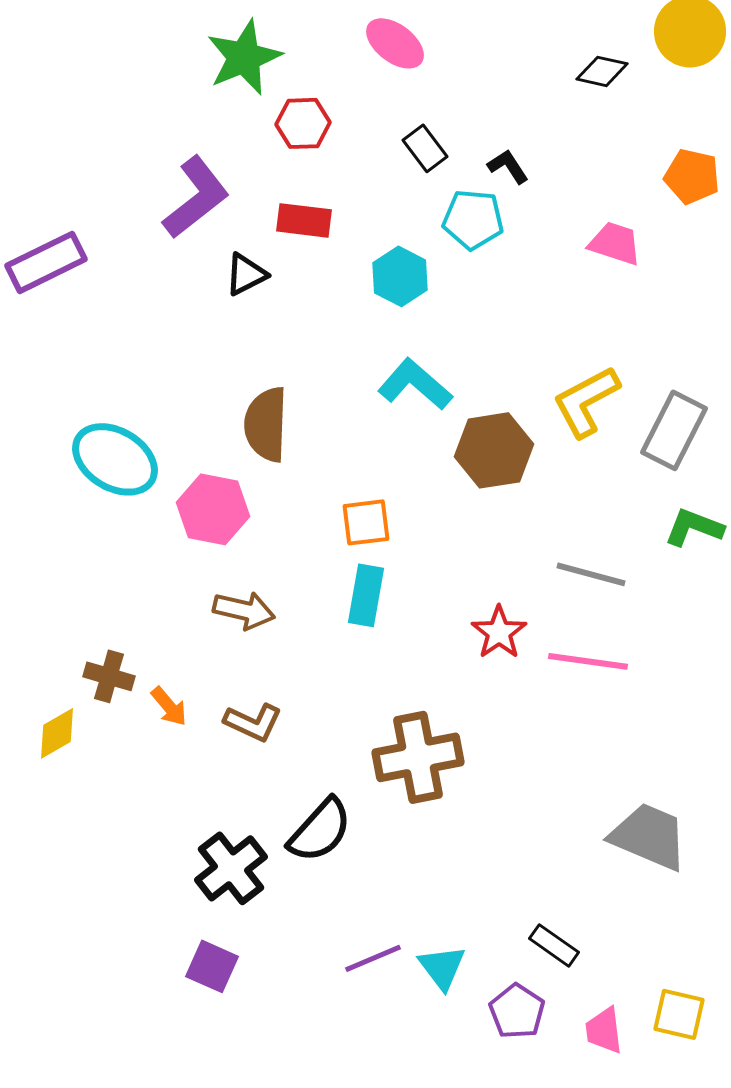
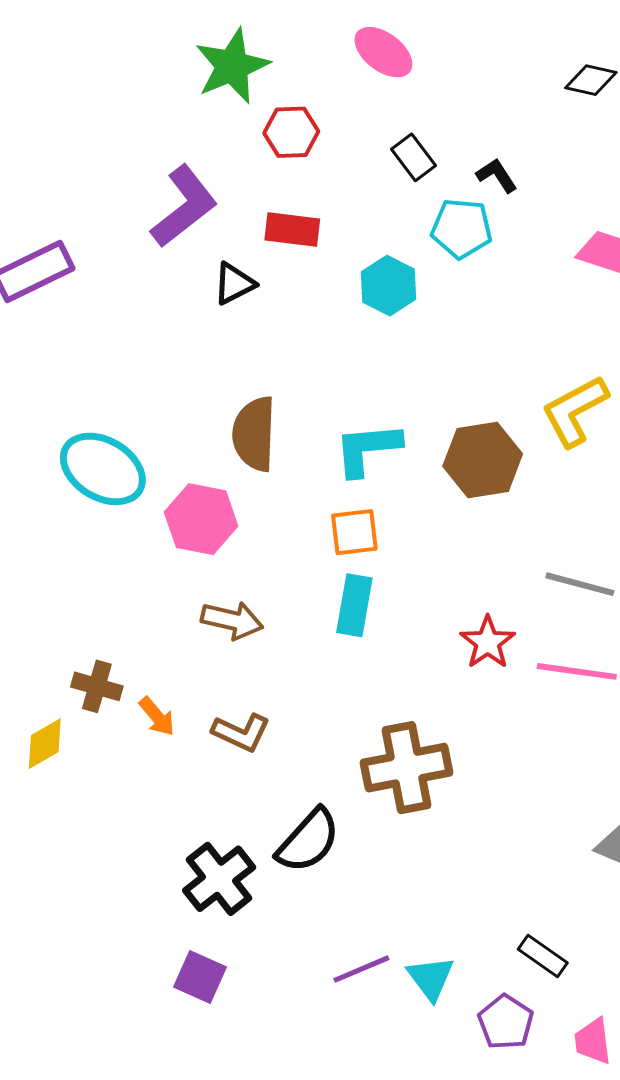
cyan L-shape: (415, 384) -> (367, 449), moved, turned -46

